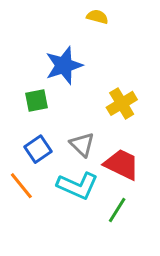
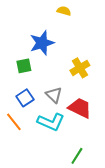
green line: (117, 210) -> (77, 156), moved

